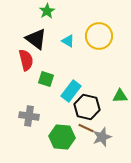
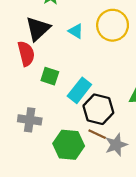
black triangle: (36, 39) -> (38, 29), turned 40

